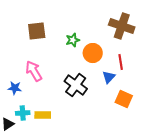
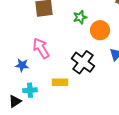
yellow rectangle: (43, 115) -> (60, 82), moved

